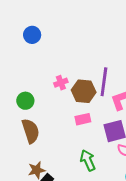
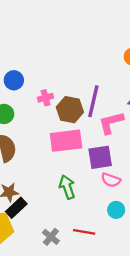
blue circle: (32, 35) -> (14, 80), moved
pink rectangle: (83, 119) -> (66, 141), size x1.8

